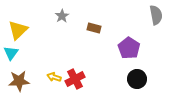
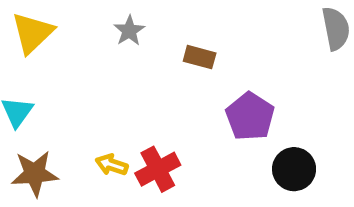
yellow triangle: (18, 30) -> (33, 33), moved
purple pentagon: (129, 48) -> (250, 116), moved

